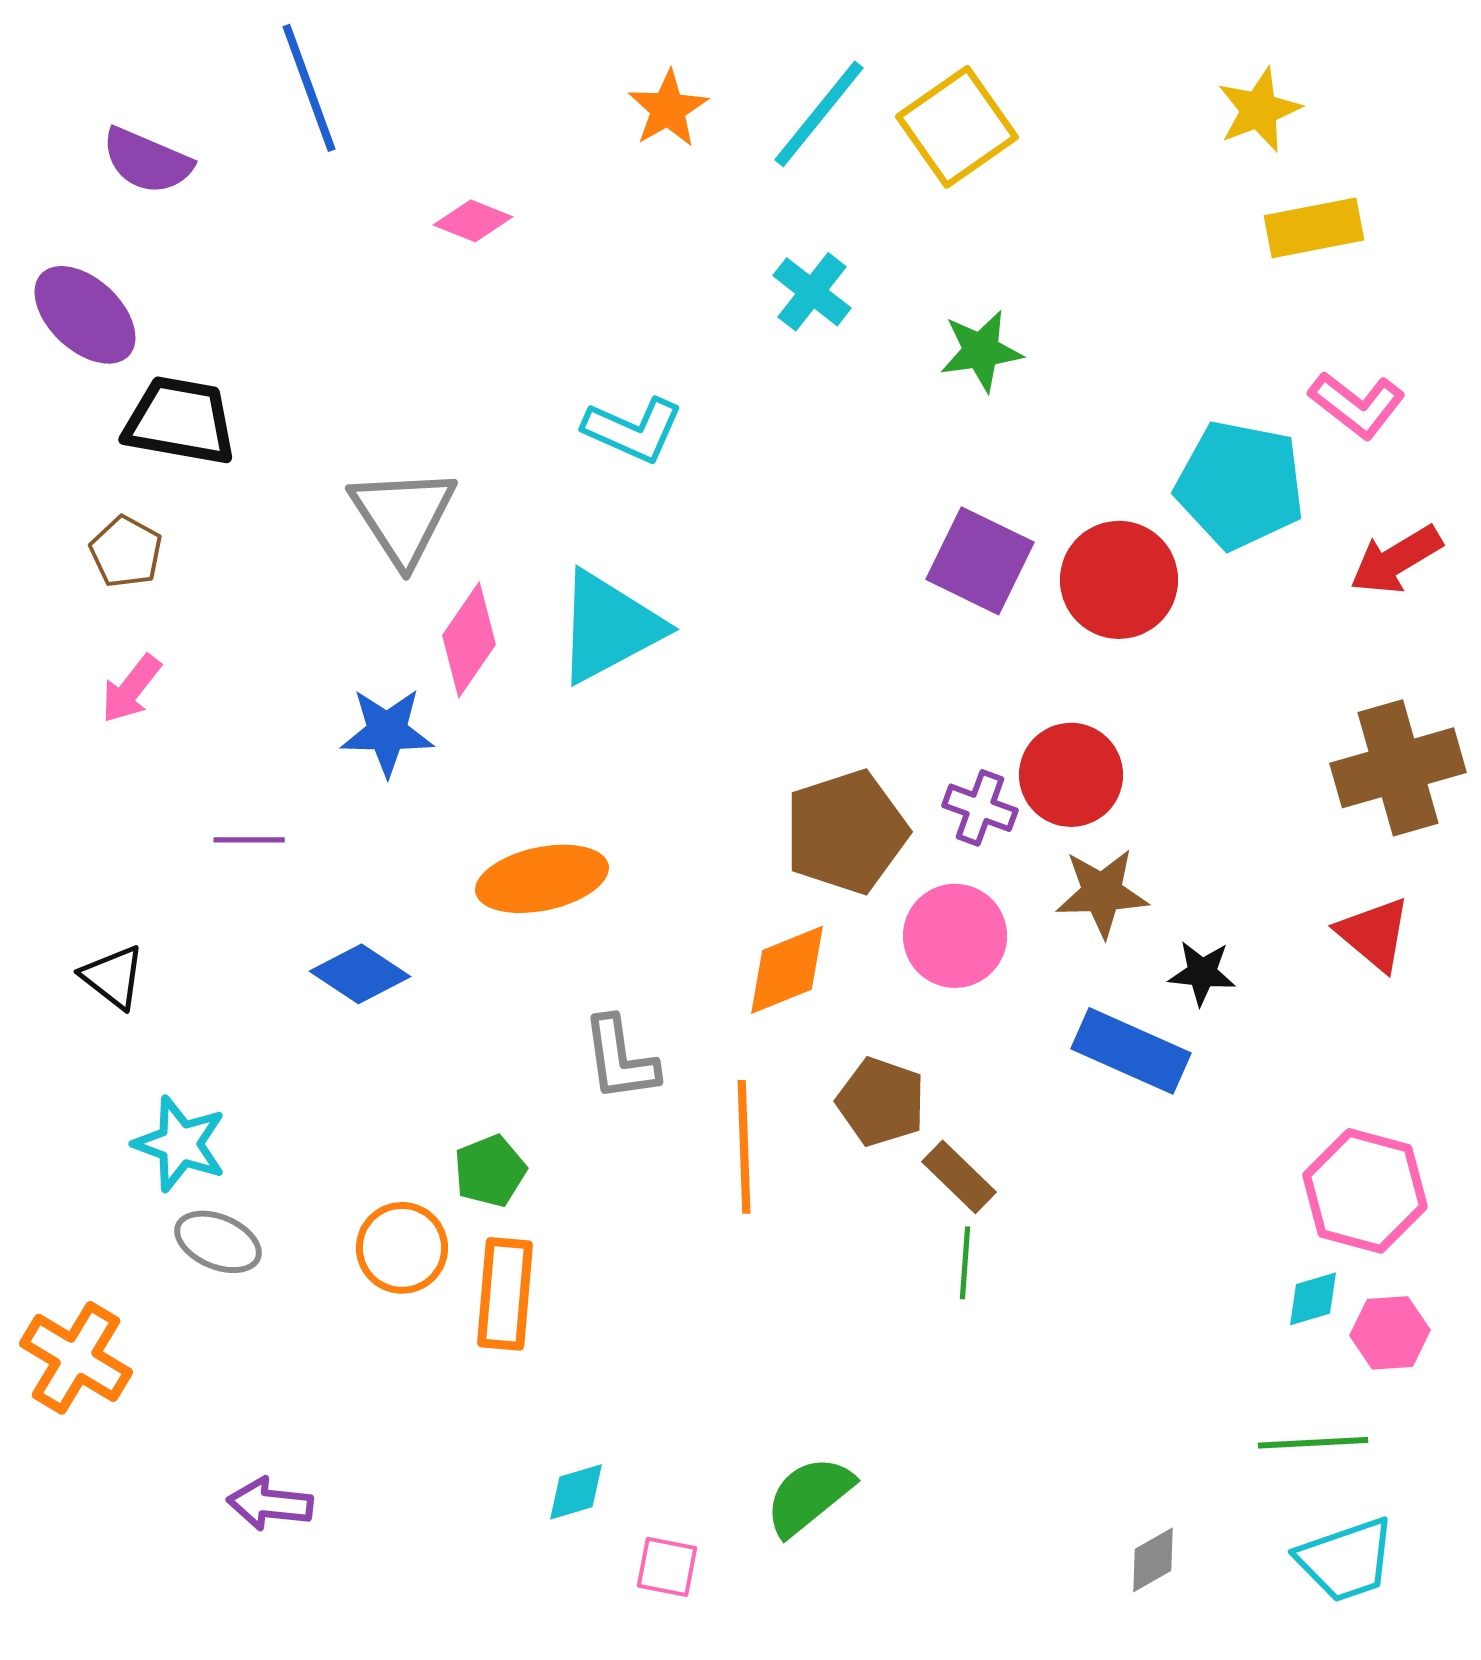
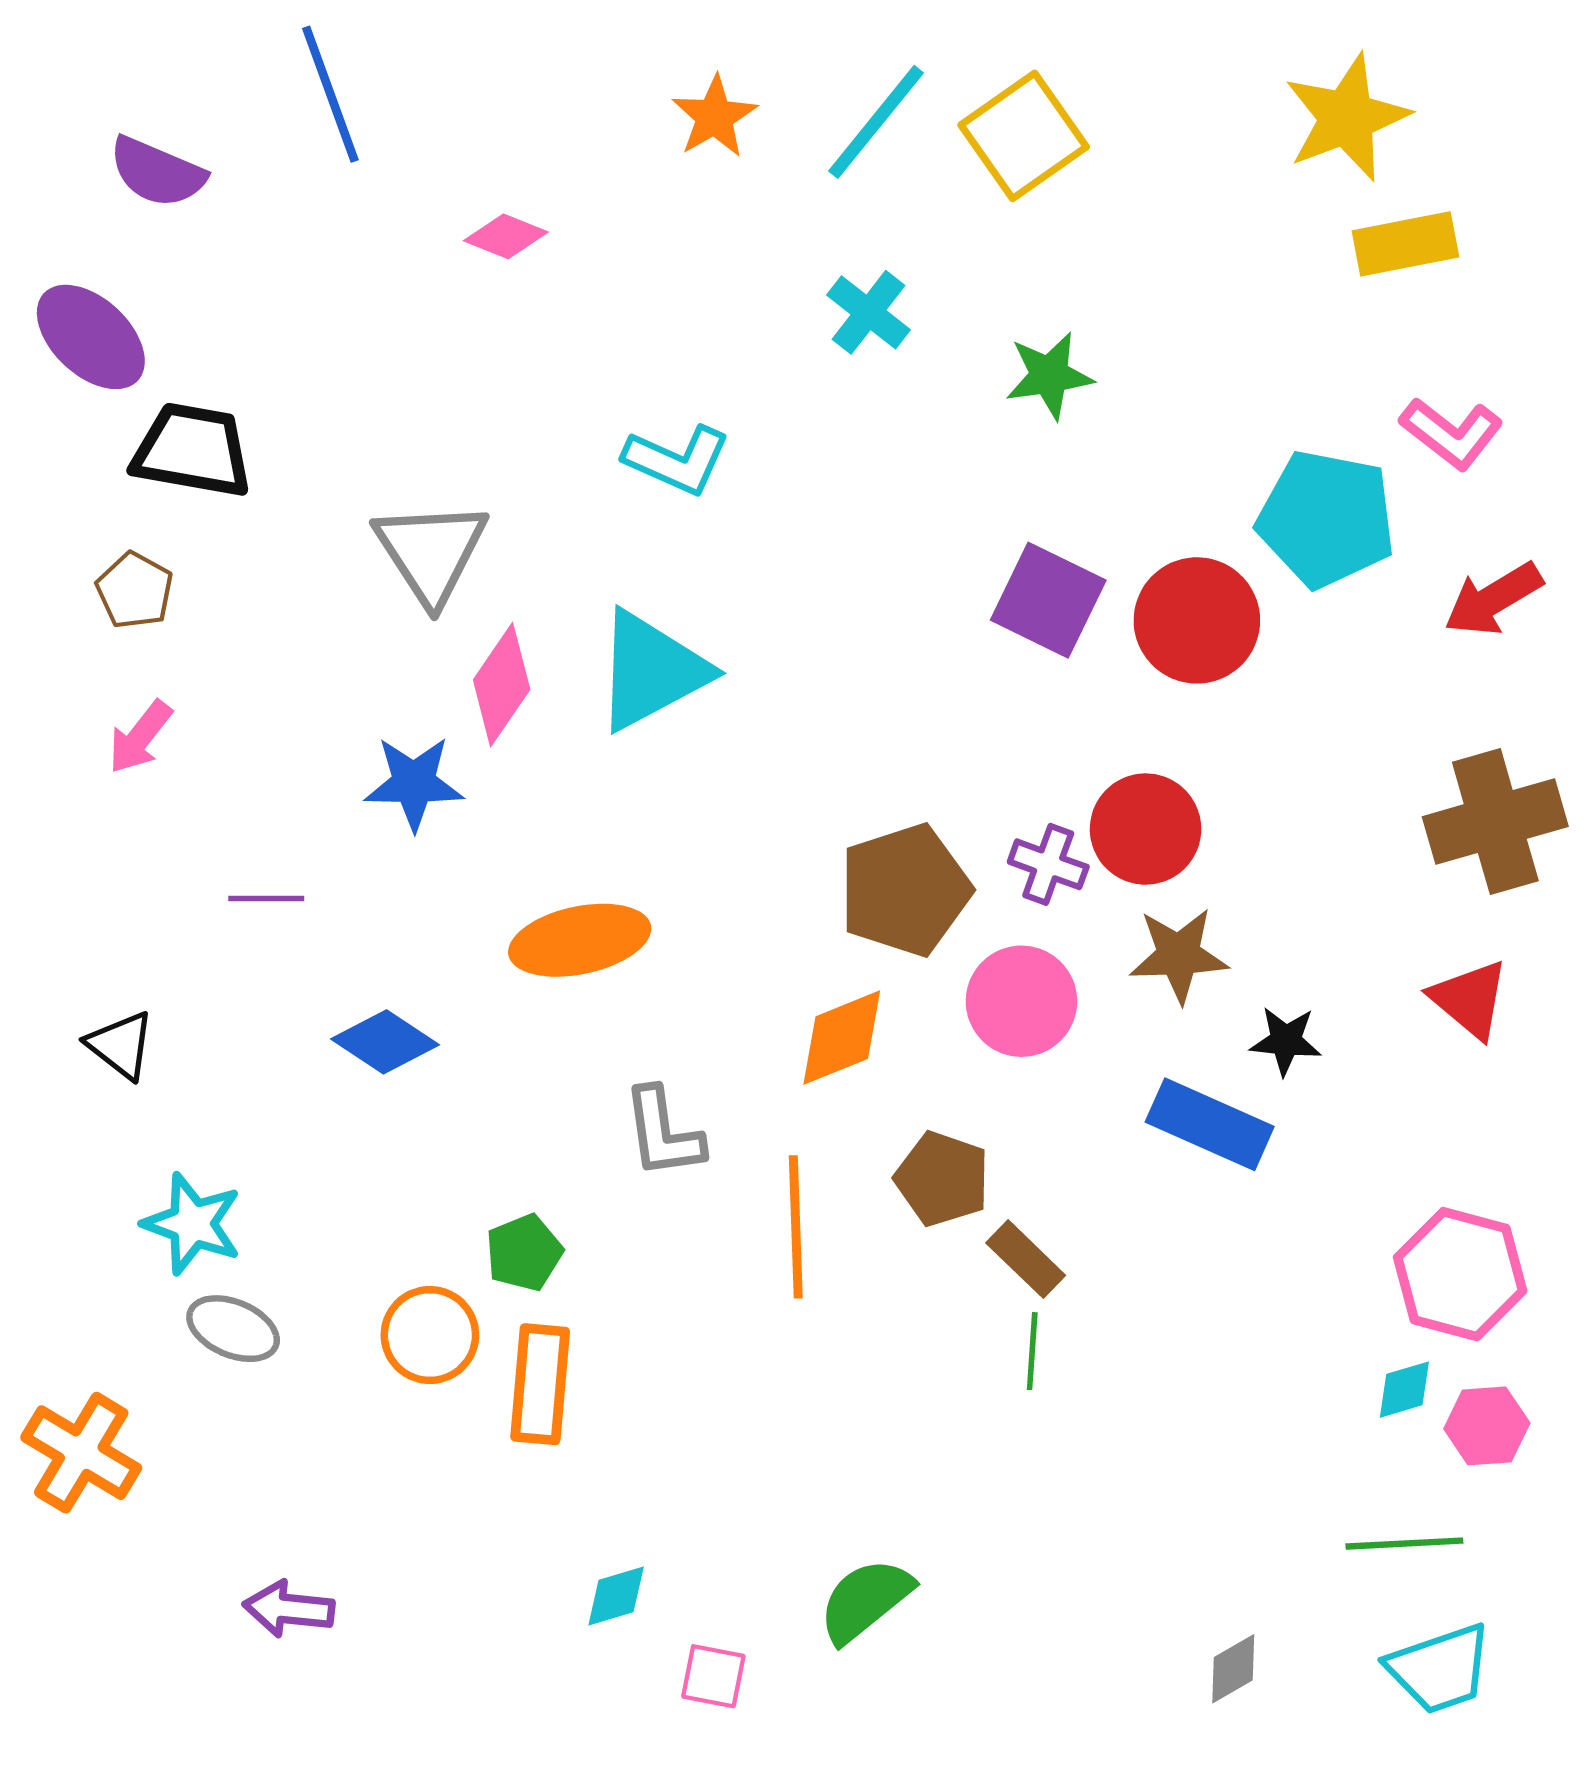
yellow star: (1259, 110) -> (1347, 118), size x1.4

